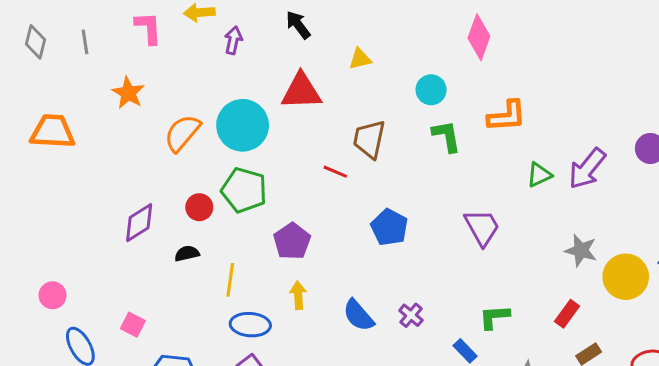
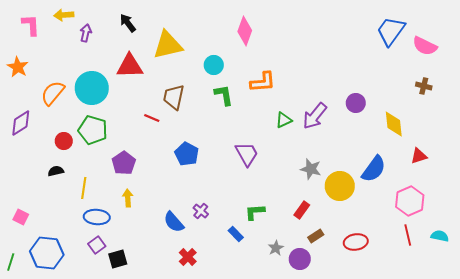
yellow triangle: (360, 59) -> (168, 45), size x2.0
purple diamond: (139, 223) -> (21, 123), moved
blue semicircle: (358, 315) -> (174, 222), moved

